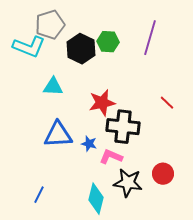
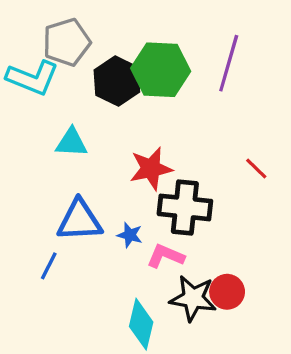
green hexagon: (108, 42) -> (161, 70), size x1.6
red circle: (163, 174) -> (227, 292), moved
blue line: (39, 195) -> (49, 266), moved

